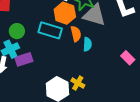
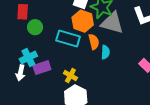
green circle: (17, 31) -> (35, 27), moved
yellow cross: (78, 83) -> (70, 76), moved

